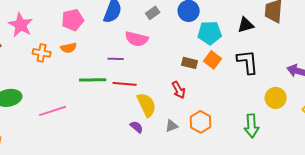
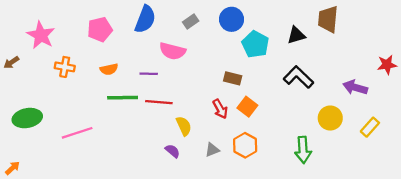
cyan pentagon: (210, 33) -> (255, 44), turned 30
orange semicircle: (69, 48) -> (109, 69), moved
orange square: (213, 60) -> (247, 107), moved
black L-shape: (248, 62) -> (298, 77), turned -40
yellow semicircle: (147, 105) -> (184, 126), size x0.7

